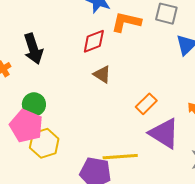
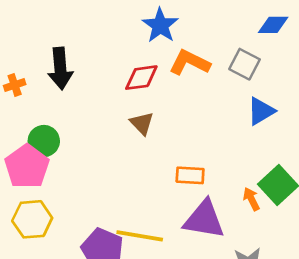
orange rectangle: (146, 104) -> (190, 175), turned 35
purple triangle: (164, 133) -> (204, 219), turned -36
yellow hexagon: (44, 143) -> (32, 219), moved

